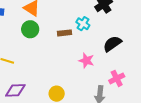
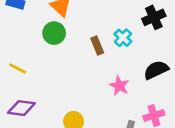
brown rectangle: (64, 33) -> (97, 45), turned 64

